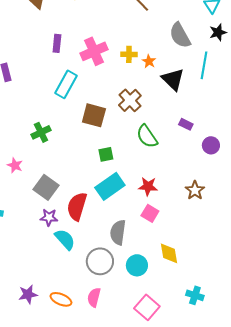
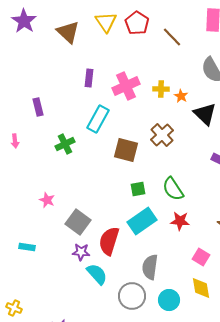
green cross: (41, 132) -> (65, 144), moved
green semicircle: (147, 136) -> (173, 189), moved
pink square: (150, 213) -> (201, 257), moved

